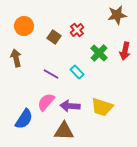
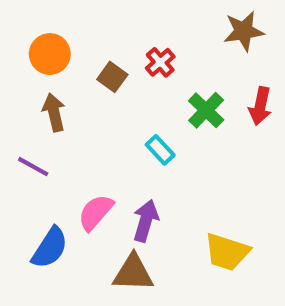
brown arrow: (16, 58) -> (54, 112), moved
purple line: (51, 74) -> (33, 167), moved
purple arrow: (70, 106) -> (146, 221), turned 102
yellow trapezoid: (102, 107) -> (227, 252), moved

